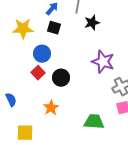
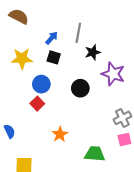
purple star: (103, 62) -> (113, 74), moved
black circle: (61, 78) -> (80, 88), moved
orange star: (51, 108) -> (60, 134), moved

